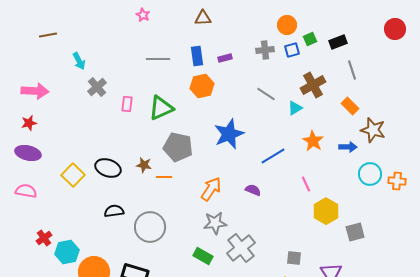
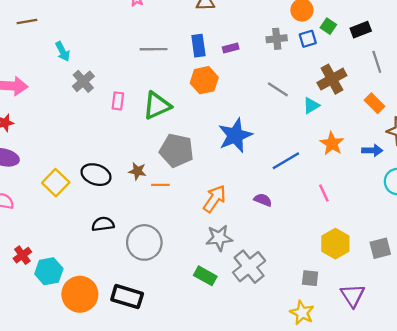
green square: (310, 39) -> (328, 26), turned -32
yellow hexagon: (326, 211) -> (335, 244), moved

